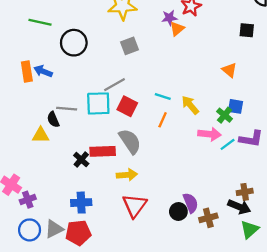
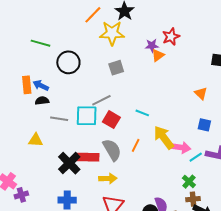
yellow arrow: (190, 105) -> (164, 137), moved, size x1.4
green cross: (225, 115) -> (189, 182), moved
black semicircle: (53, 120) -> (42, 101), moved, turned 104
orange line: (163, 120) -> (136, 145), moved
black cross: (81, 160) -> (69, 163), size x1.6
brown cross: (245, 192) -> (193, 199), moved

